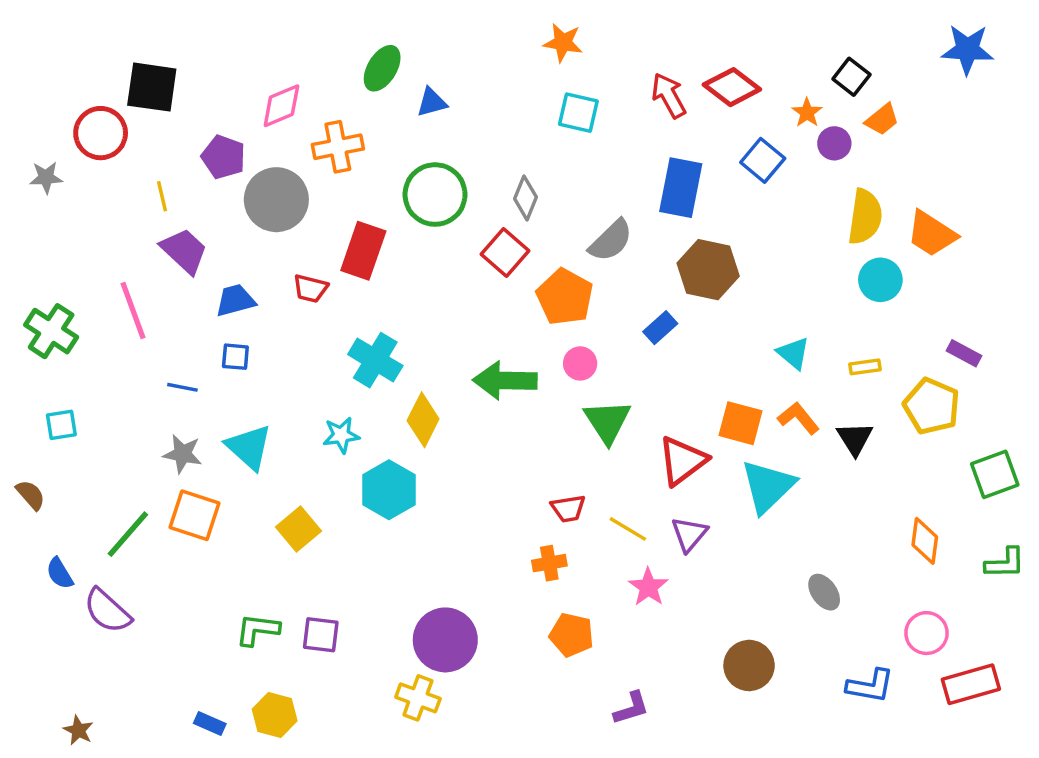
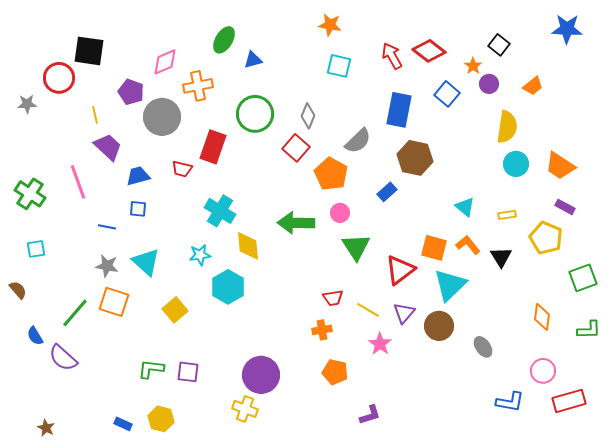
orange trapezoid: (882, 119) -> (533, 86), moved
orange trapezoid: (932, 234) -> (560, 166), moved
yellow diamond: (423, 420) -> (248, 246), turned -32
brown circle: (749, 665) -> (439, 326), moved

